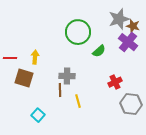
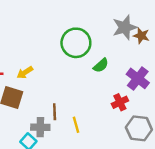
purple cross: (128, 42) -> (138, 78), moved
yellow arrow: (35, 57) -> (25, 73), turned -128
gray cross: (67, 76) -> (40, 127), moved

